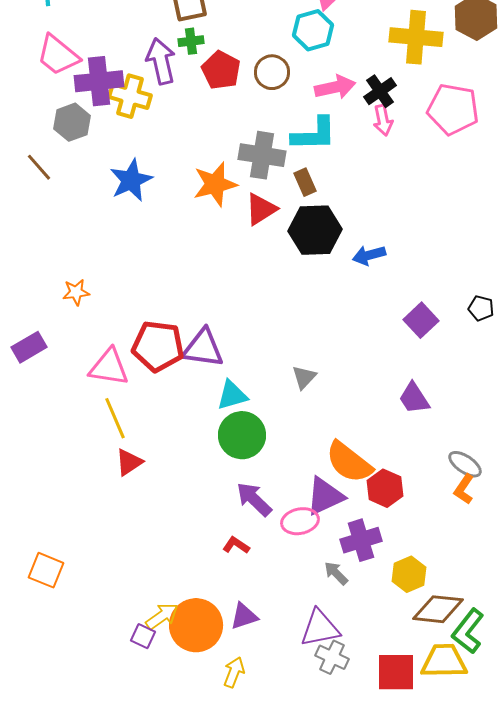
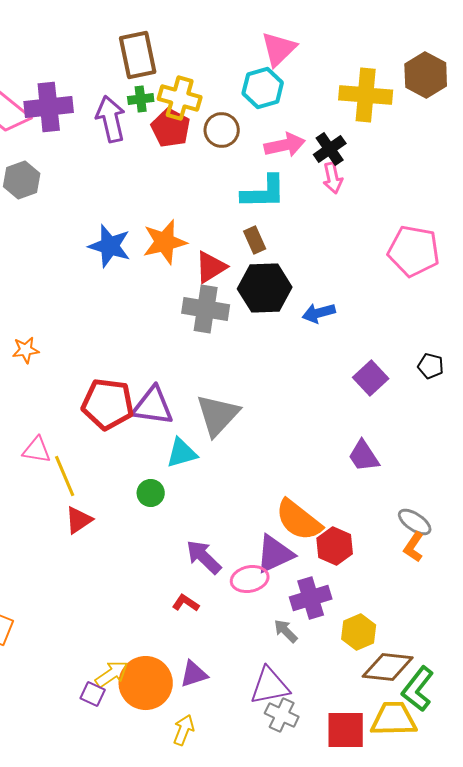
purple cross: (99, 81) -> (49, 107), moved
yellow cross: (130, 96) -> (180, 98), moved
pink pentagon: (453, 109) -> (414, 251), moved
gray cross: (262, 155) -> (206, 309), moved
blue star: (131, 180) -> (110, 246), moved, turned -30
pink triangle: (109, 367) -> (37, 450), moved, size x0.7
gray triangle: (304, 377) -> (218, 415), moved, size x1.8
green circle: (242, 435) -> (151, 493), moved, size x0.6

